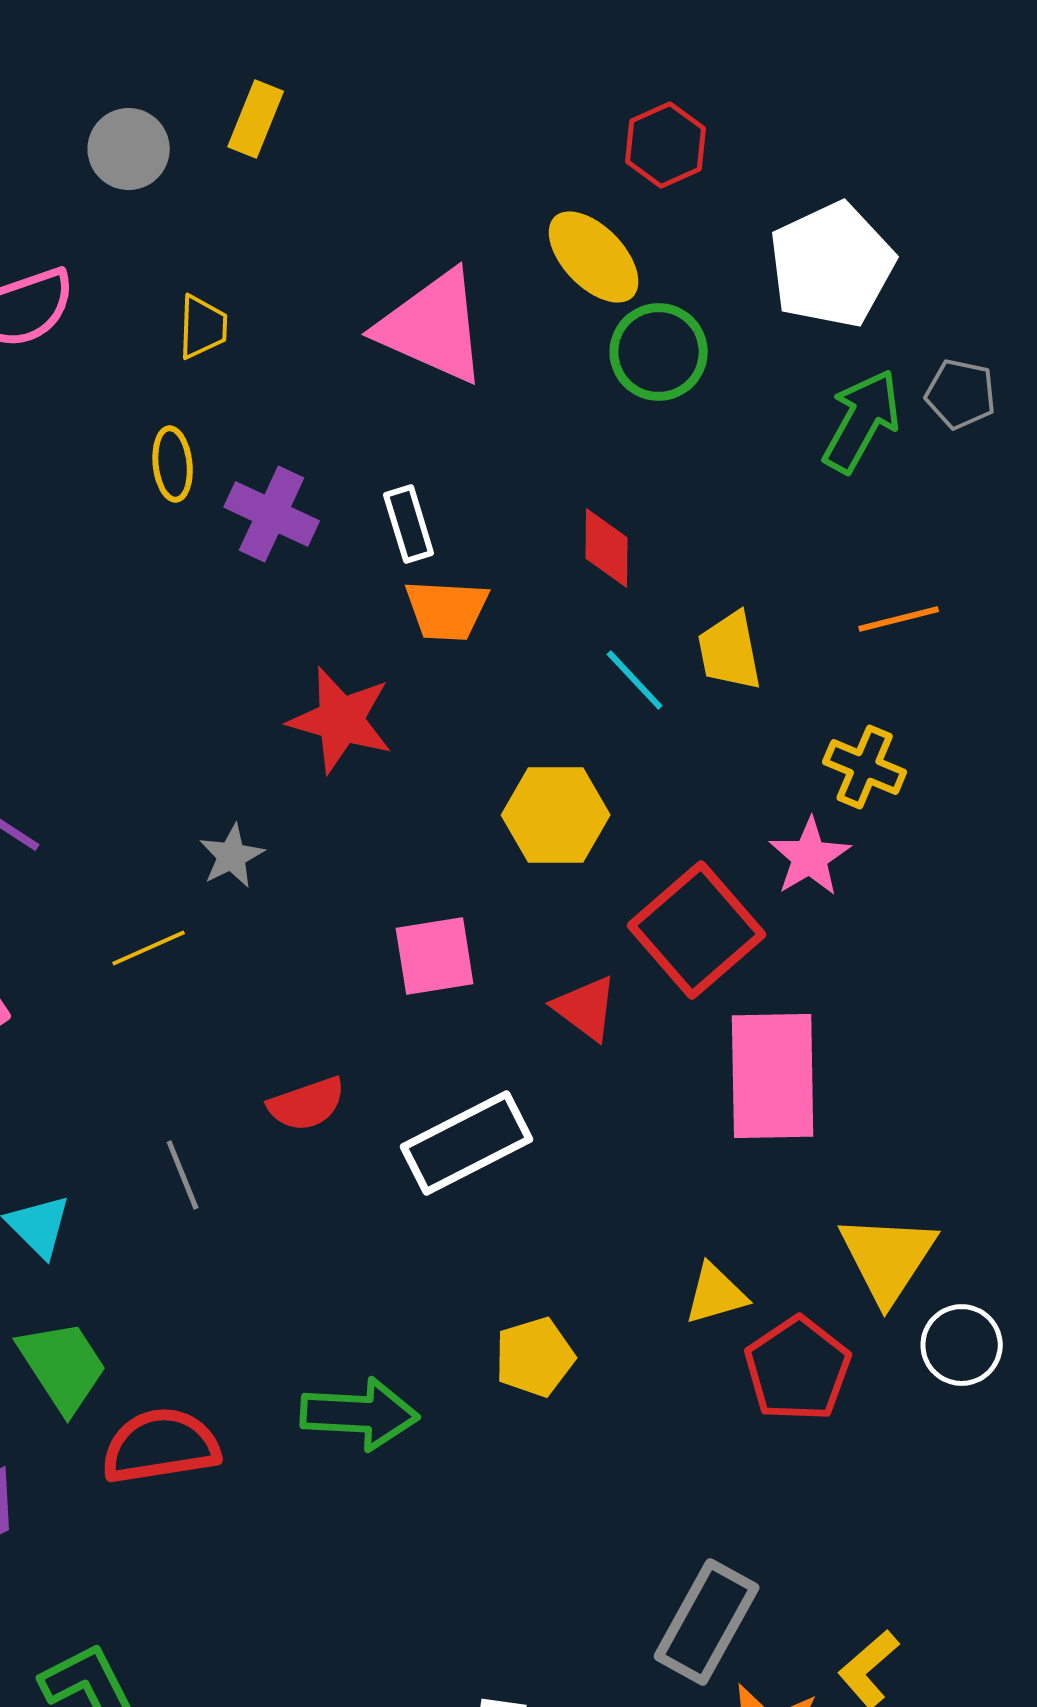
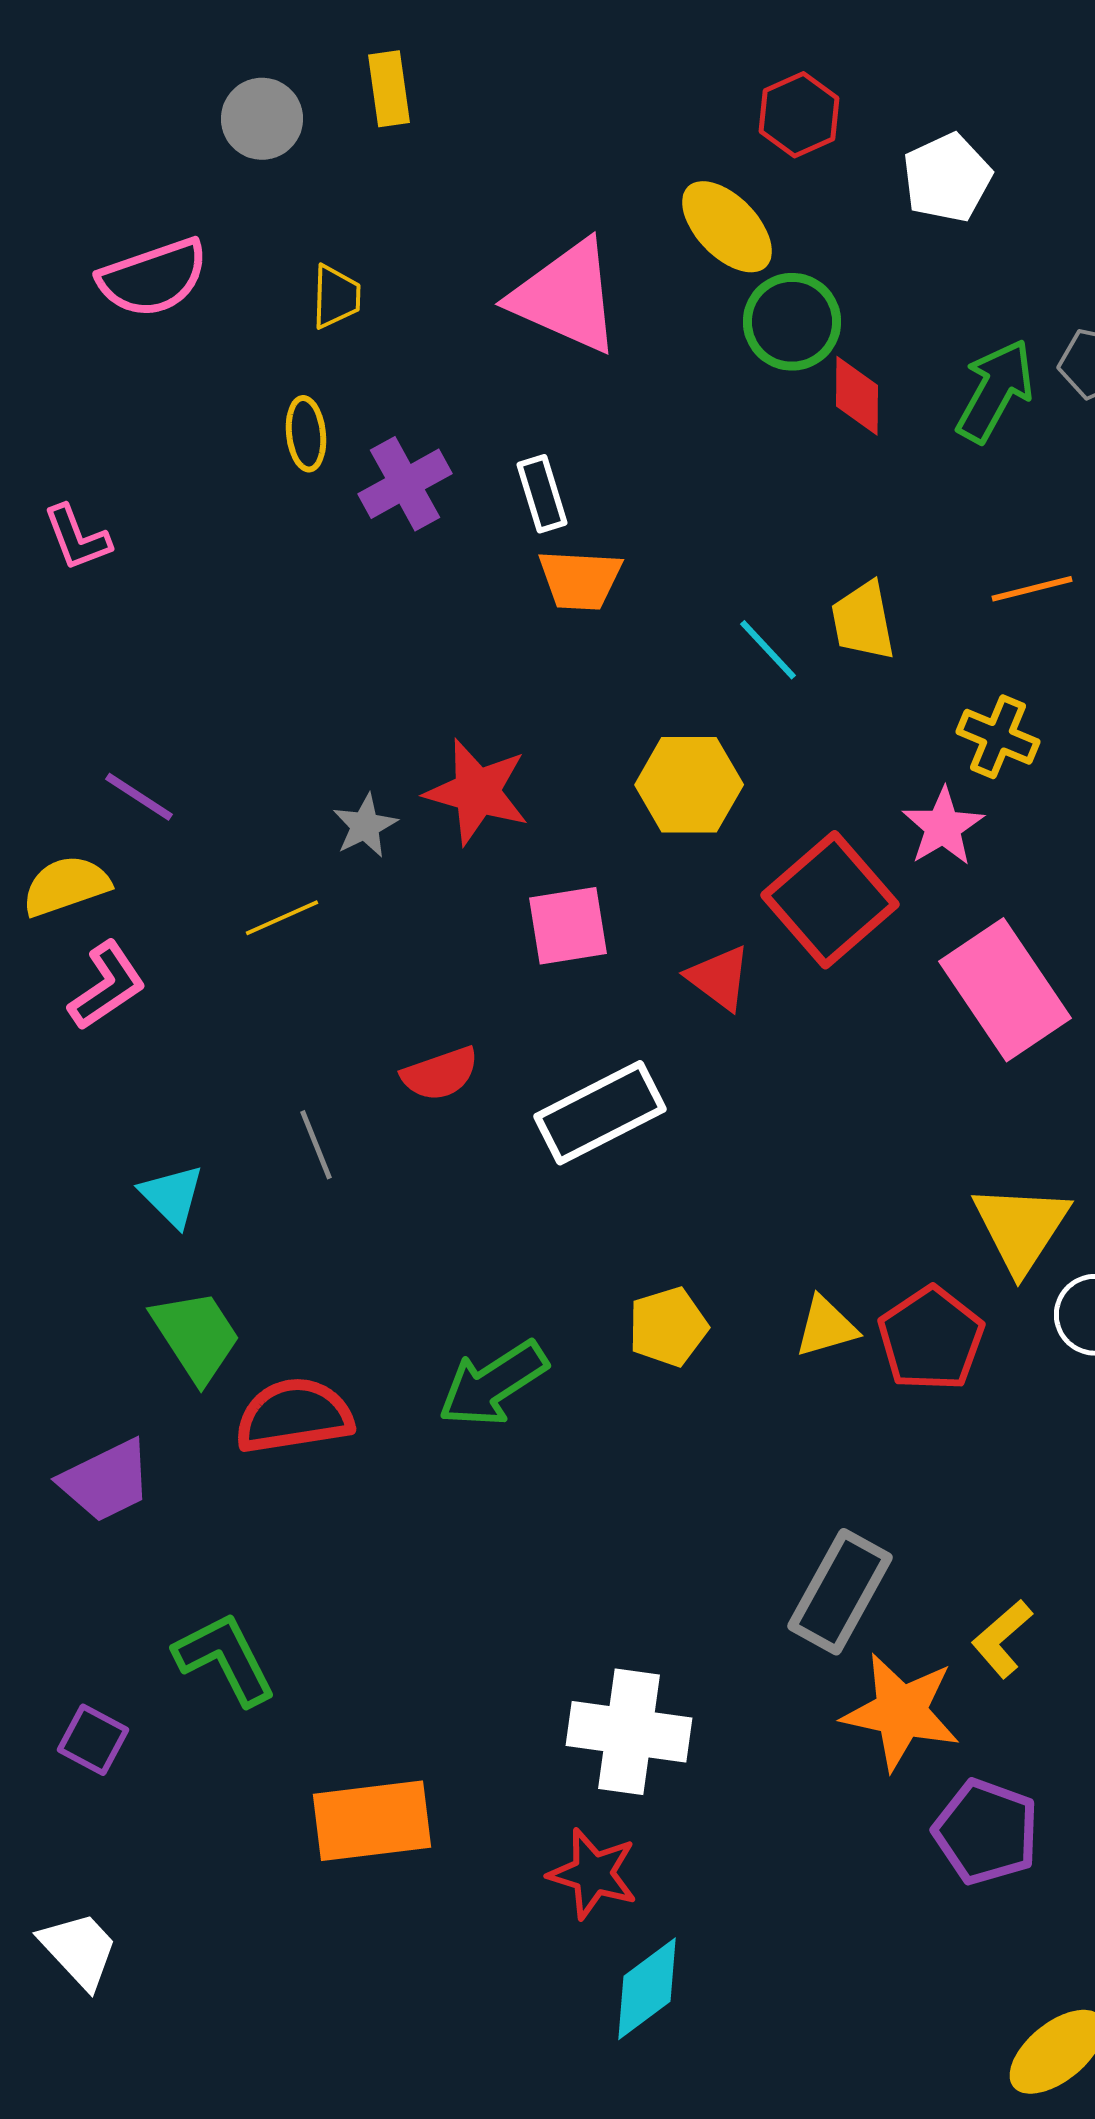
yellow rectangle: (256, 119) -> (389, 89), turned -30
white pentagon: (832, 265) -> (947, 178), moved, size x0.7
purple cross: (272, 514) -> (405, 484), turned 36
red diamond: (607, 548) -> (857, 396), moved
red star: (341, 720) -> (477, 792), moved
pink rectangle: (773, 1076) -> (1005, 990), moved, turned -33
yellow triangle: (716, 1294) -> (826, 1327), moved
green arrow: (360, 1414) -> (493, 1384), turned 144

